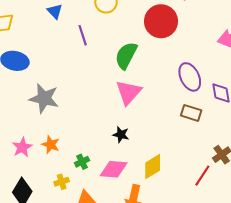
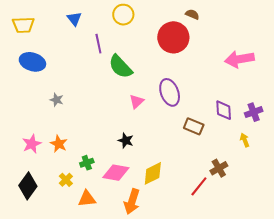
green semicircle: (126, 55) -> (120, 67), moved, turned -76
purple ellipse: (190, 77) -> (170, 92), moved
pink triangle: (129, 92) -> (137, 102), size x0.6
gray star: (44, 98) -> (57, 100), size x0.5
yellow cross: (62, 182) -> (66, 180), turned -32

